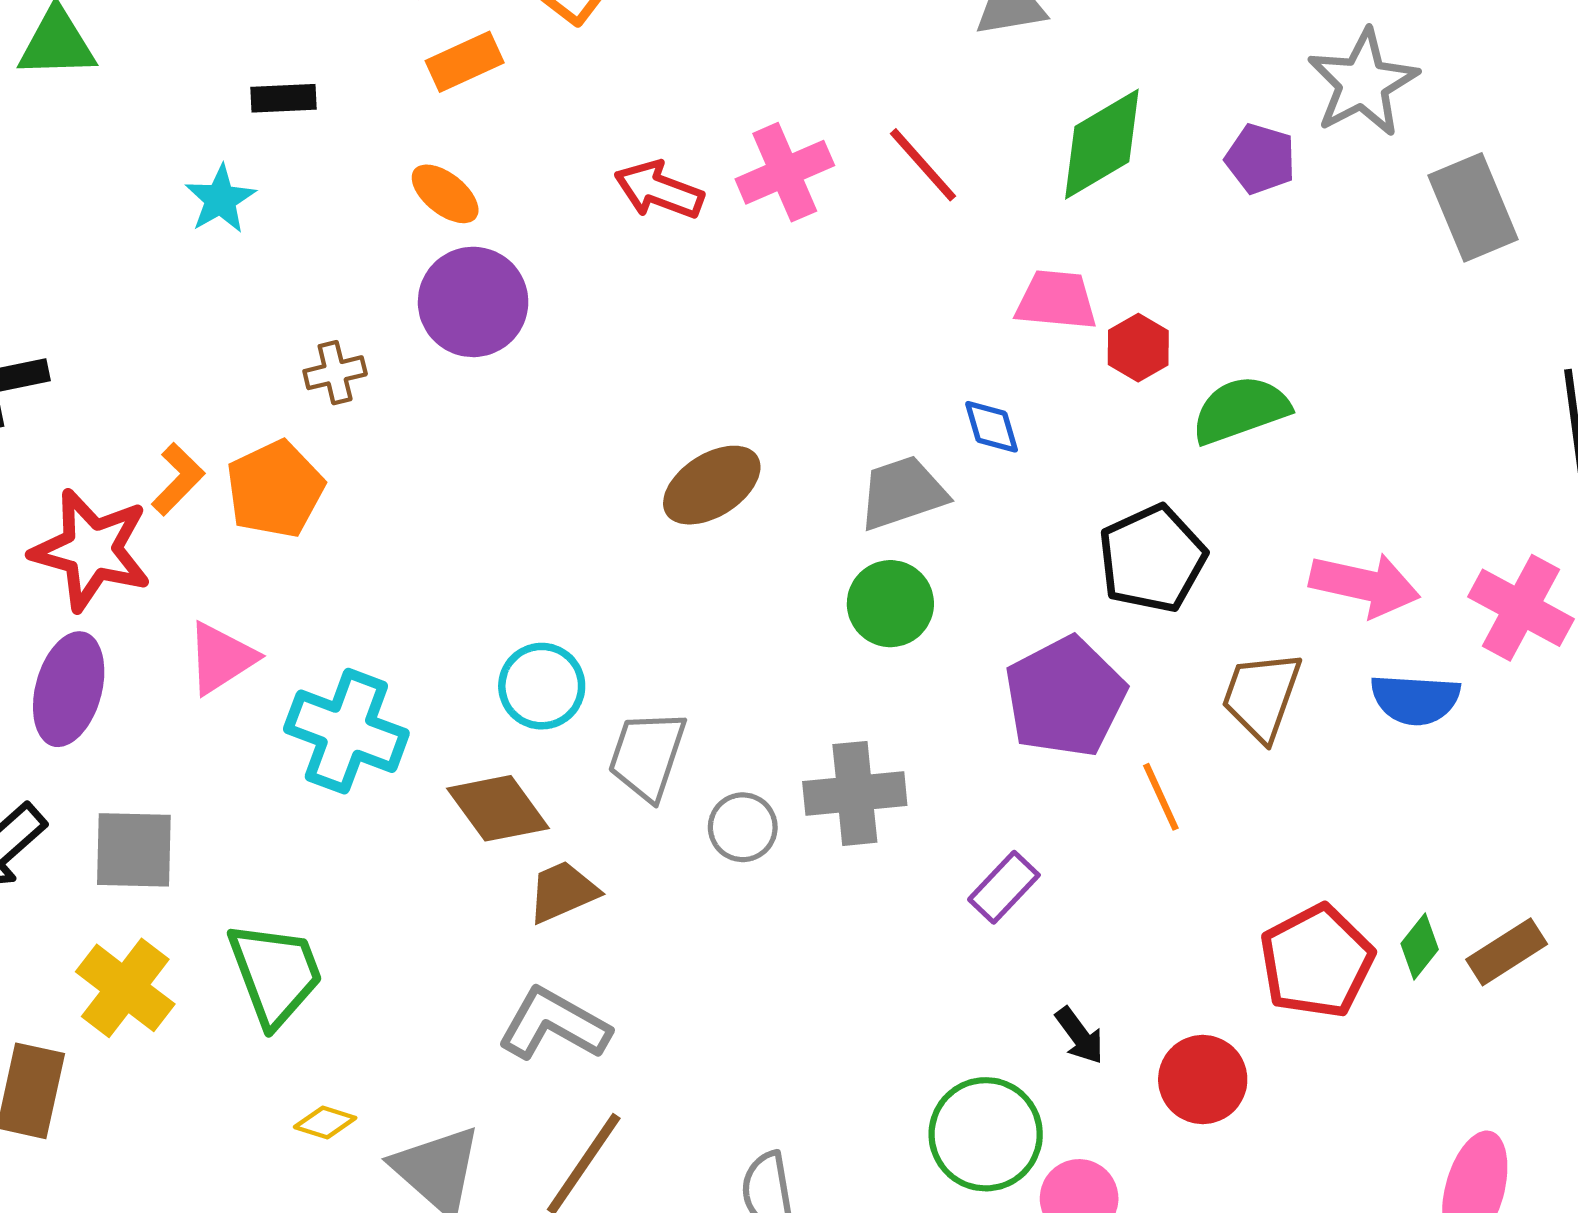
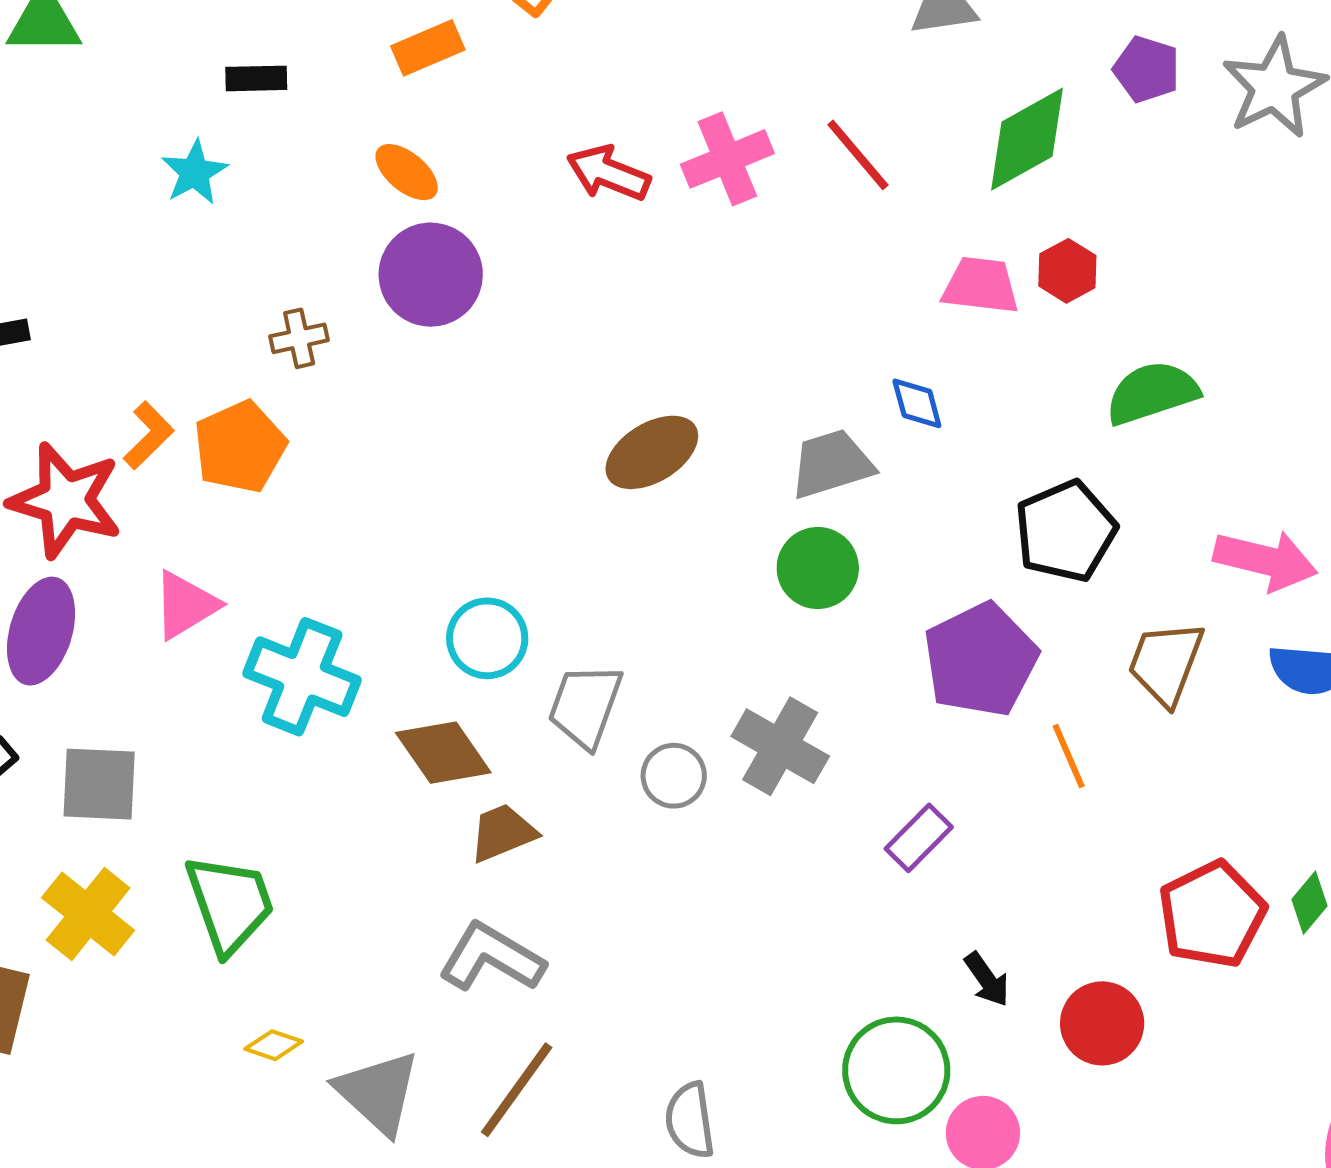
purple pentagon: (1260, 159) -> (1147, 69), moved
red hexagon: (1138, 348) -> (1067, 271), moved
gray cross: (855, 793) -> (780, 746), turned 34

